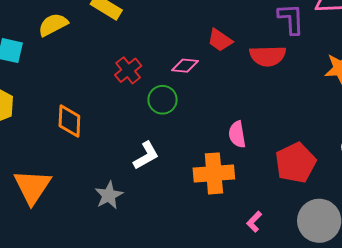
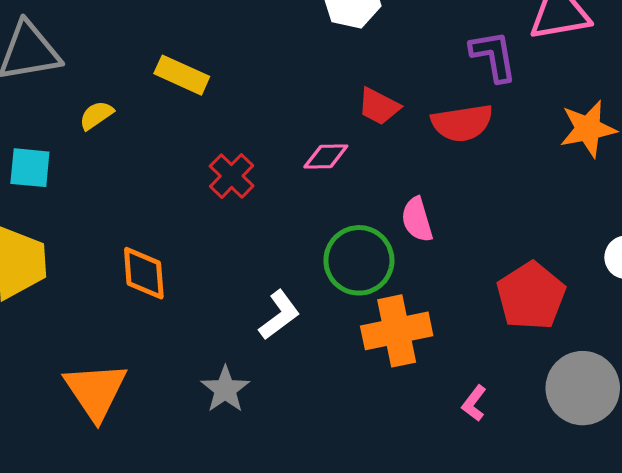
yellow semicircle: (53, 25) -> (96, 115), size x0.7
green circle: (163, 100) -> (359, 260), moved, size x1.4
pink semicircle: (237, 134) -> (417, 220), moved

